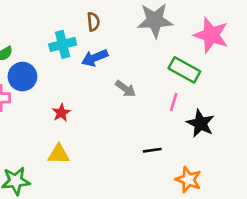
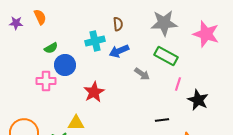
green rectangle: (184, 70) -> (166, 56), moved
red star: (61, 113) -> (94, 92), size x1.5
yellow triangle: (59, 154) -> (76, 123), moved

